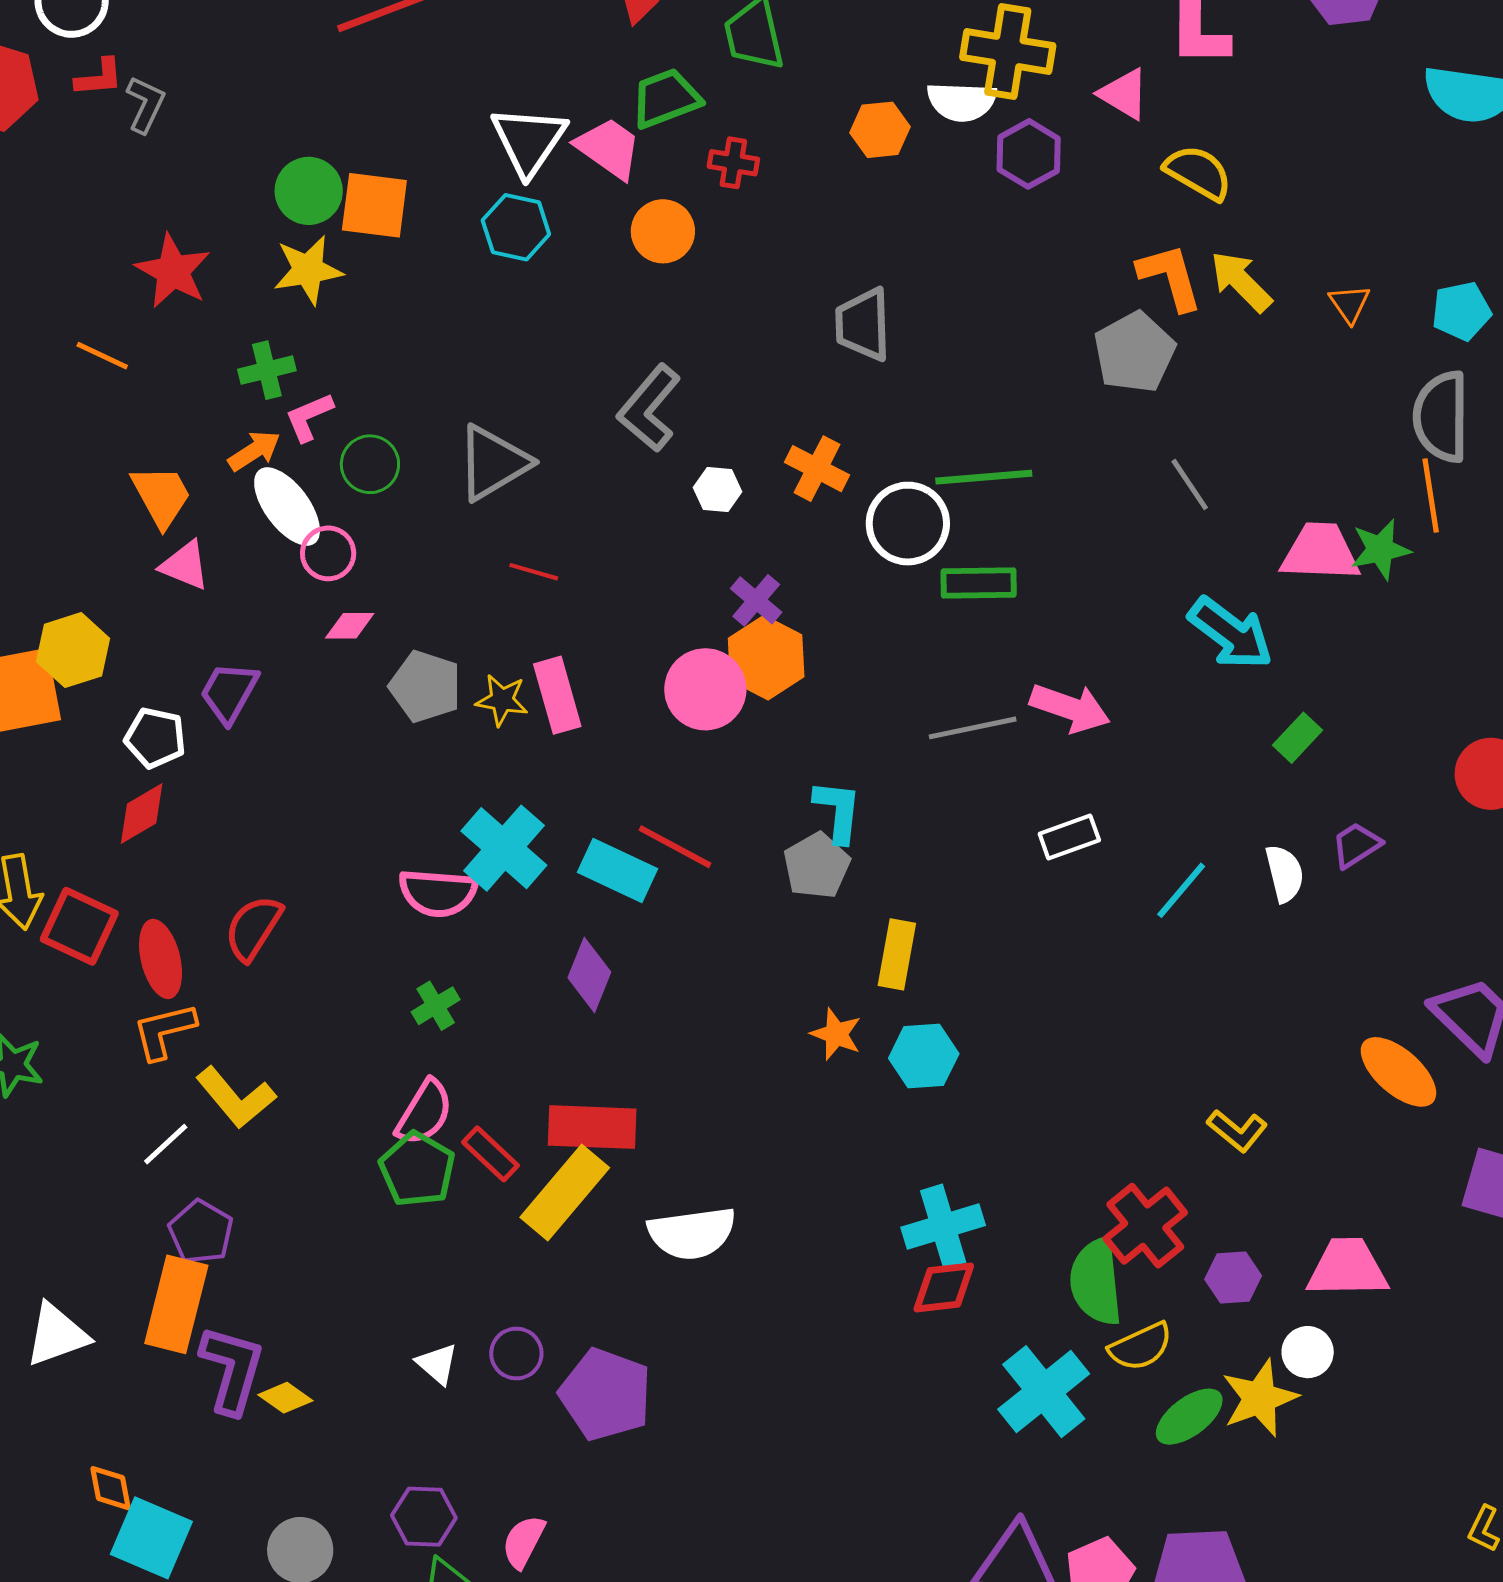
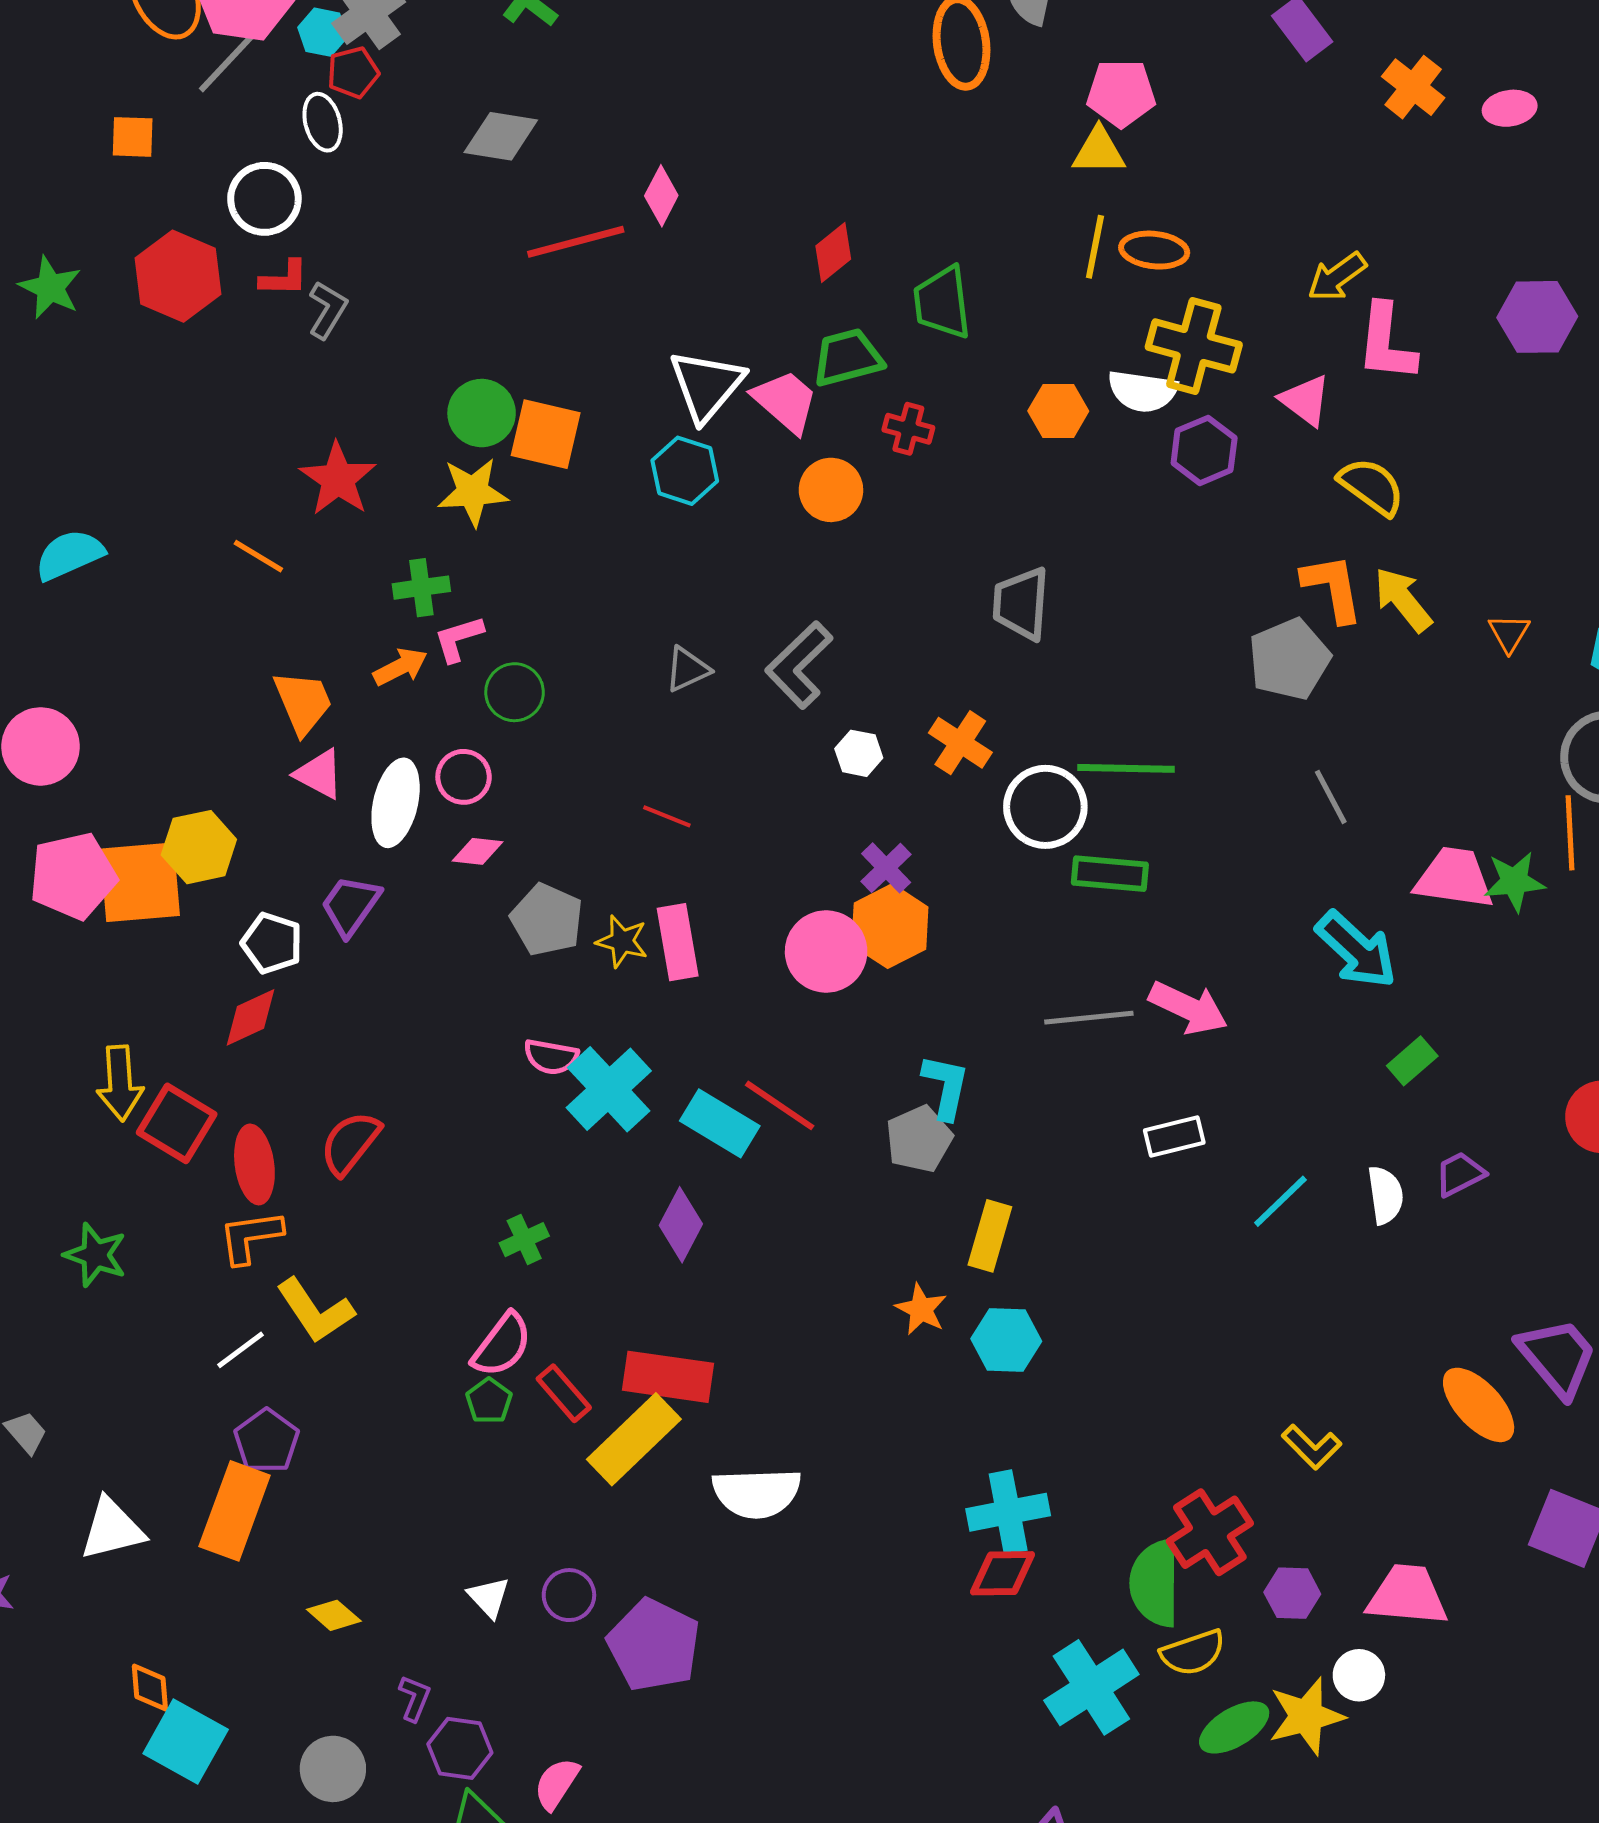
gray triangle: (493, 463) -> (687, 669), moved, size x0.6
white ellipse: (287, 507) -> (396, 803), moved, turned 44
pink semicircle: (438, 893) -> (551, 1057), moved, size x0.7
green pentagon: (417, 1169) -> (489, 1401), size x0.6
purple L-shape: (232, 1370) -> (415, 1698), moved, size x0.5

